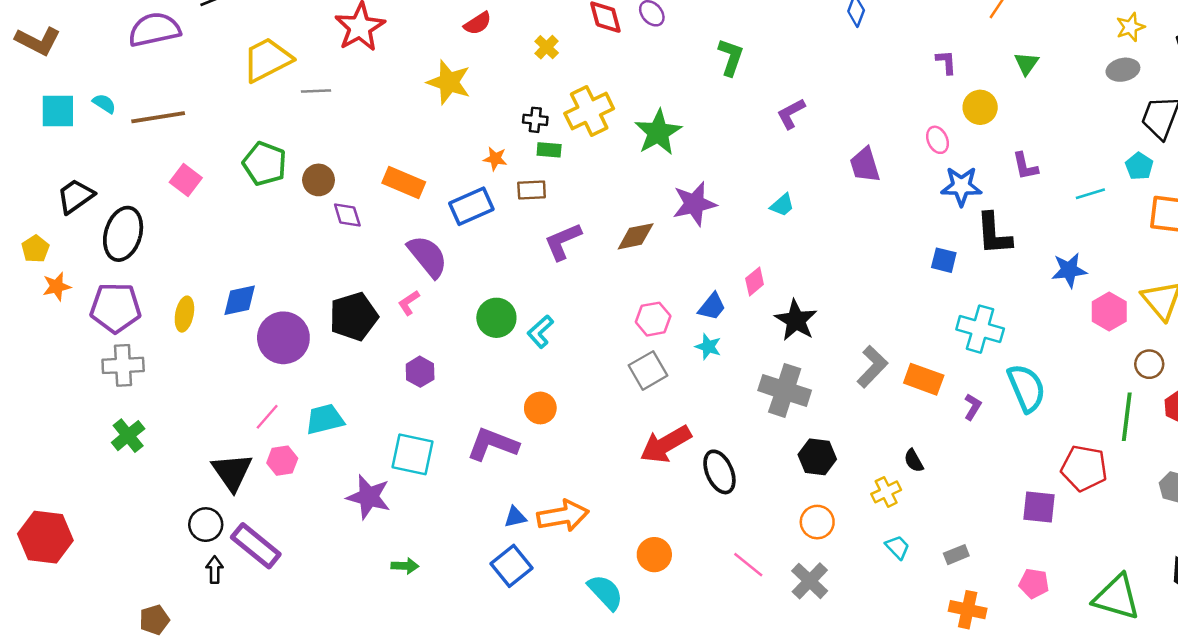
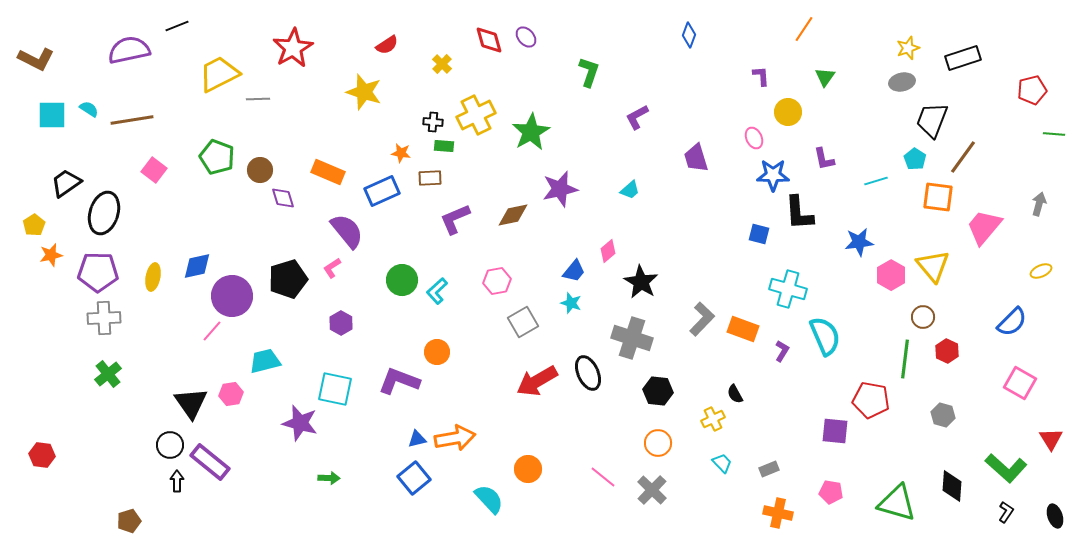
pink hexagon: (653, 319) -> (497, 281), moved
pink line: (267, 417) -> (212, 331), moved
black ellipse: (719, 472) -> (588, 373), moved
red hexagon: (45, 537) -> (42, 455), size x0.6

